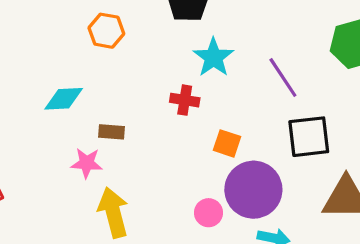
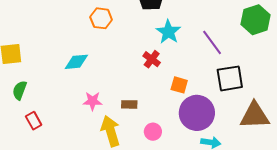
red cross: (185, 100) -> (152, 59), turned 30
brown rectangle: (111, 132) -> (129, 104), moved
pink circle: (209, 213) -> (153, 132), moved

